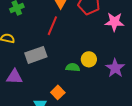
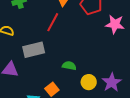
yellow circle: (89, 59) -> (89, 82), moved
purple star: (115, 68) -> (112, 82), moved

